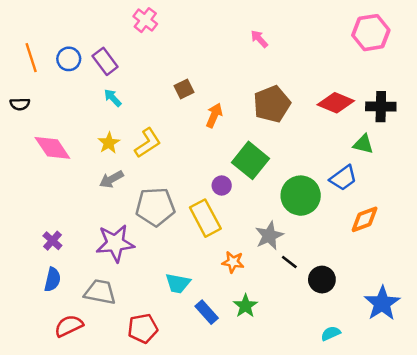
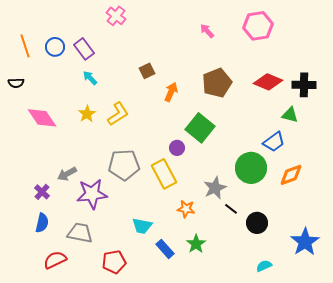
pink hexagon: (371, 33) -> (258, 26), moved
gray arrow: (111, 179) -> (67, 174), moved
green circle: (301, 196) -> (251, 168), moved

